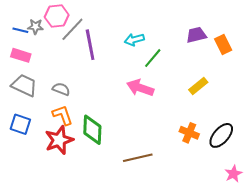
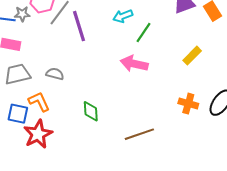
gray trapezoid: (24, 85) -> (17, 74), turned -32
orange L-shape: (63, 115) -> (39, 102), moved
green diamond: (92, 130) -> (91, 111), size x0.7
red star: (59, 140) -> (38, 134), moved

